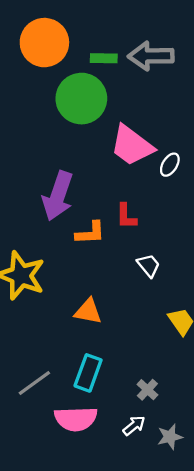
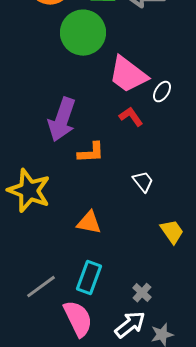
red L-shape: (126, 216) -> (131, 117), moved, turned 145
pink semicircle: (76, 419) -> (78, 319), turned -114
white arrow: (134, 426) -> (130, 325), size x1.5

